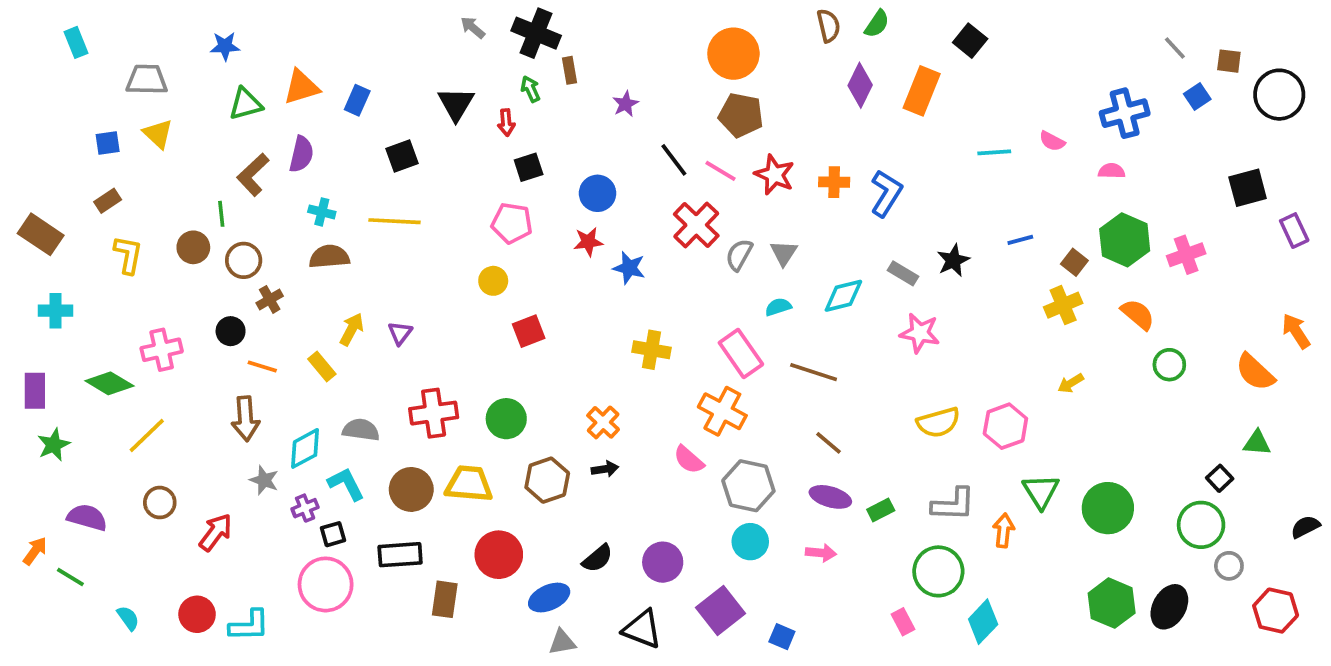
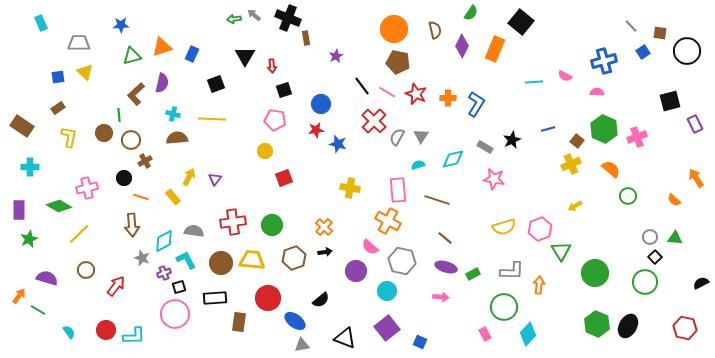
brown semicircle: (828, 26) -> (435, 30), moved
black square: (970, 41) -> (521, 22), size x1.4
green arrow: (530, 89) -> (234, 19), moved, turned -72
pink rectangle: (741, 353) -> (398, 190), turned 30
orange semicircle: (1255, 372) -> (674, 200), size x0.6
green triangle: (1041, 491) -> (561, 251), moved
cyan circle: (750, 542) -> (387, 291), moved
purple circle: (663, 562) -> (356, 271), moved
gray circle: (1229, 566) -> (650, 237), moved
blue ellipse: (549, 598) -> (295, 321), turned 60

